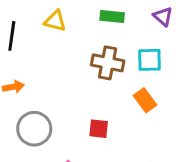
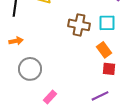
red square: (99, 129) -> (109, 69), moved

